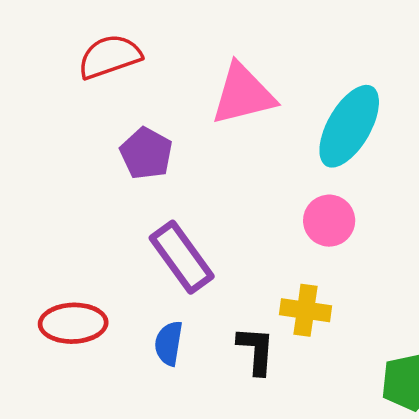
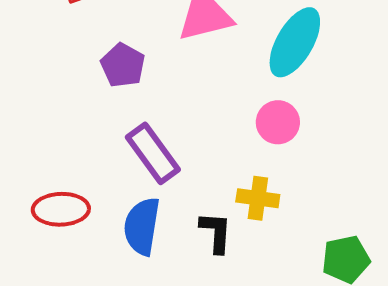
blue semicircle: (169, 343) -> (142, 226), size x1.5

